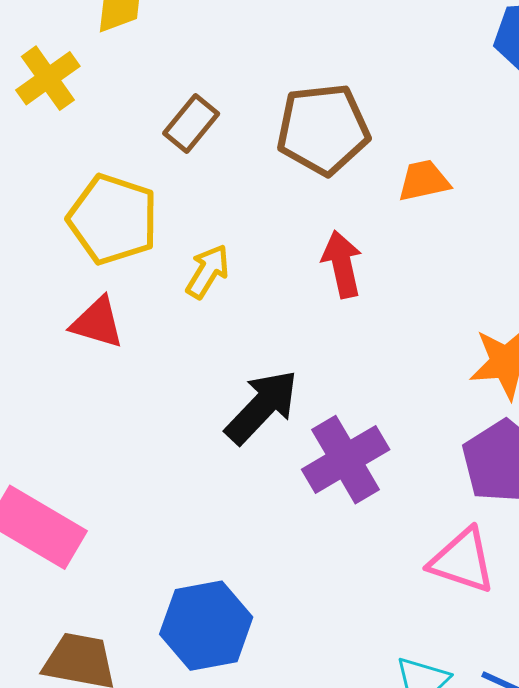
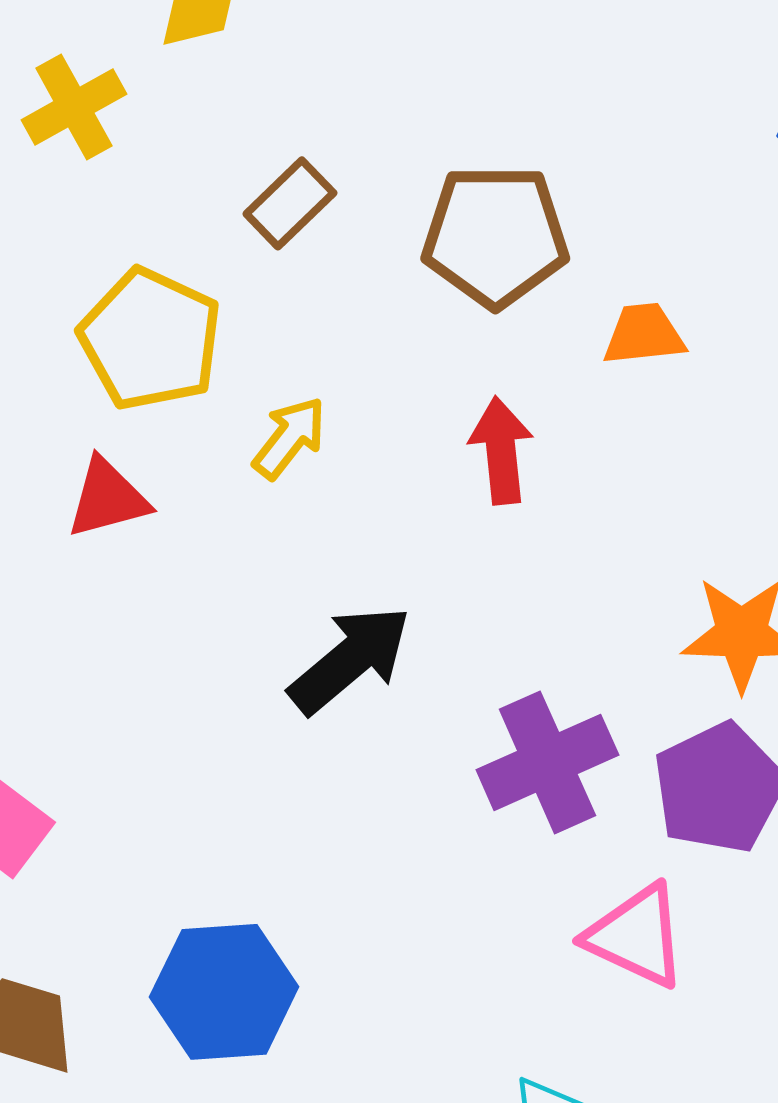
red triangle: (97, 323) -> (108, 498), turned -38
purple cross: (346, 460) -> (547, 762), moved

